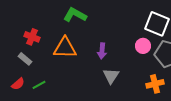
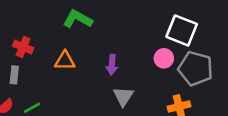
orange triangle: (65, 48) -> (65, 61), size x0.7
gray rectangle: (25, 59) -> (14, 75), turned 56

